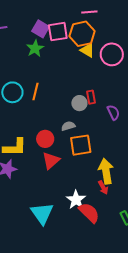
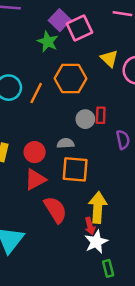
pink square: (58, 32) -> (79, 28), turned -30
orange hexagon: (82, 34) -> (70, 79), moved
green star: (35, 48) -> (48, 42), turned -30
white star: (76, 200) -> (96, 242), moved
red semicircle: (89, 213) -> (55, 210), moved

